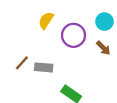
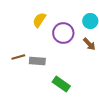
brown line: (22, 63) -> (18, 57), turned 32

